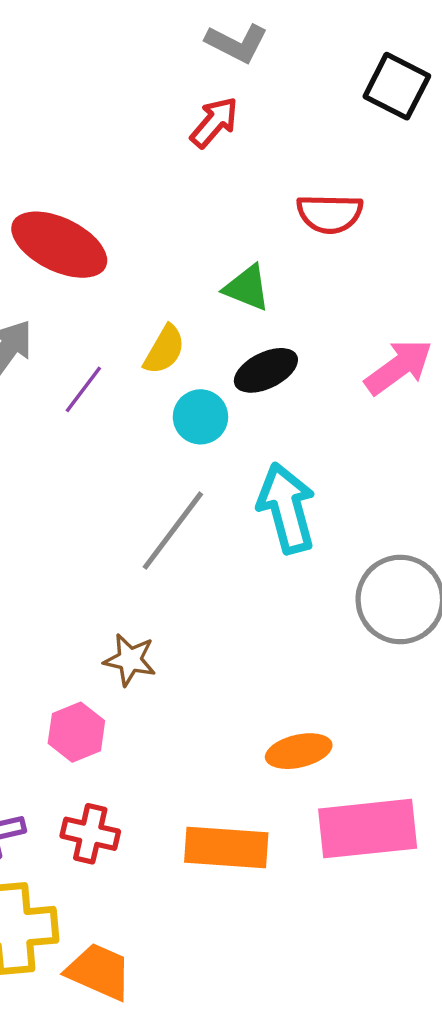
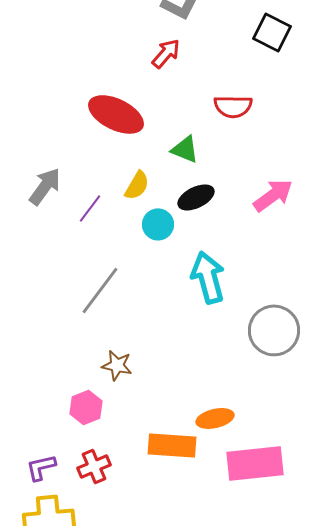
red ellipse: (59, 245) -> (116, 114), moved
gray line: (173, 531) -> (100, 290), moved
red cross: (90, 834) -> (94, 466), turned -36
orange rectangle: (226, 848) -> (172, 445), moved

